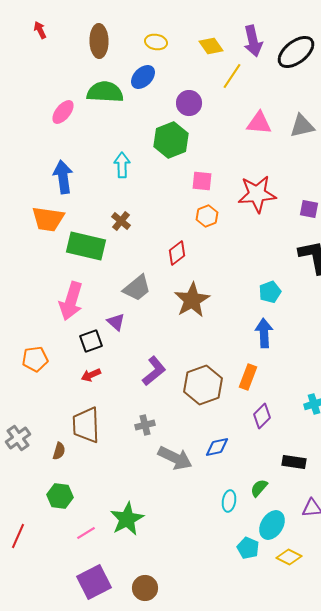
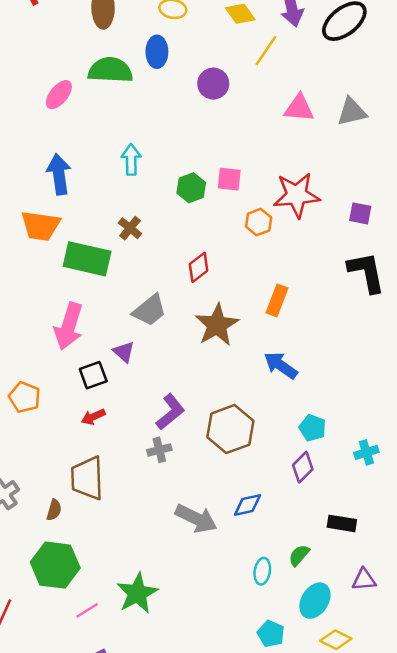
blue ellipse: (143, 77) -> (157, 52), turned -45
green hexagon: (171, 140) -> (191, 188), moved, size x0.7
orange hexagon: (207, 216) -> (259, 222), moved
cyan pentagon: (270, 292) -> (312, 428), moved, turned -30
blue arrow: (264, 333) -> (281, 365), moved, turned -52
orange pentagon: (35, 359) -> (25, 397), turned 30
orange rectangle: (248, 377) -> (277, 300), moved
gray cross: (145, 425) -> (159, 450), moved
green hexagon: (60, 496) -> (55, 565), size x1.5
cyan pentagon: (248, 548) -> (271, 634), moved

